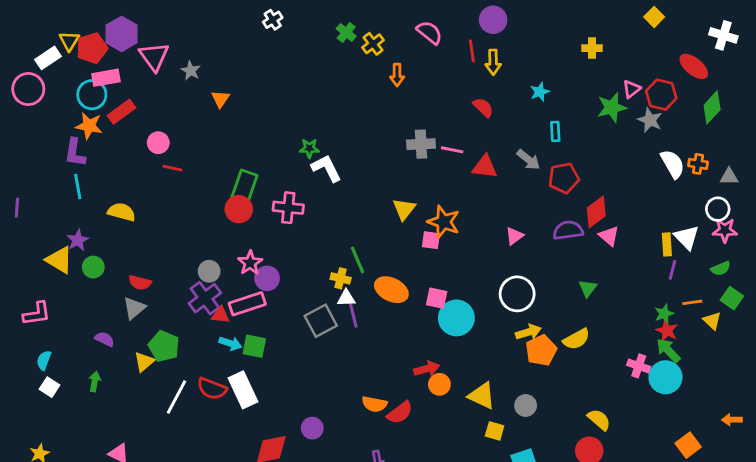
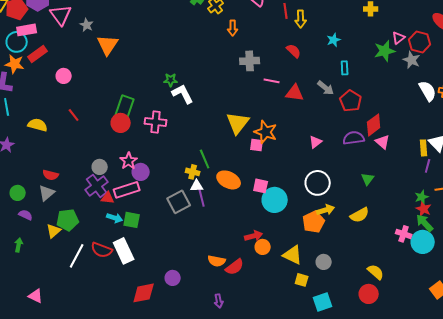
orange triangle: (220, 99) -> (108, 45), size x1.6
gray cross: (421, 144) -> (250, 61), moved
red line: (172, 168) -> (74, 115), moved, turned 40
red pentagon: (564, 178) -> (351, 101), turned -30
yellow triangle: (404, 209) -> (238, 123), size x1.4
green circle: (93, 267) -> (18, 193), moved
green pentagon: (164, 346) -> (68, 220), turned -30
orange pentagon: (541, 350) -> (314, 222), moved

